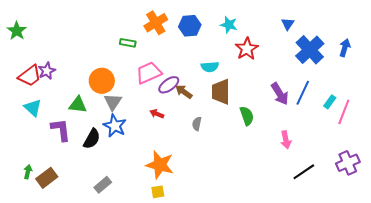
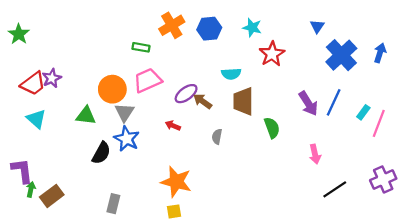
pink trapezoid: (149, 73) -> (148, 80), moved
purple L-shape: (61, 130) -> (22, 171), moved
gray rectangle: (103, 185) -> (113, 204), turned -36

